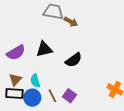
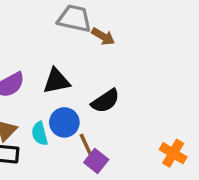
brown line: (52, 96) -> (86, 145), moved
blue circle: (32, 98) -> (64, 122), moved

